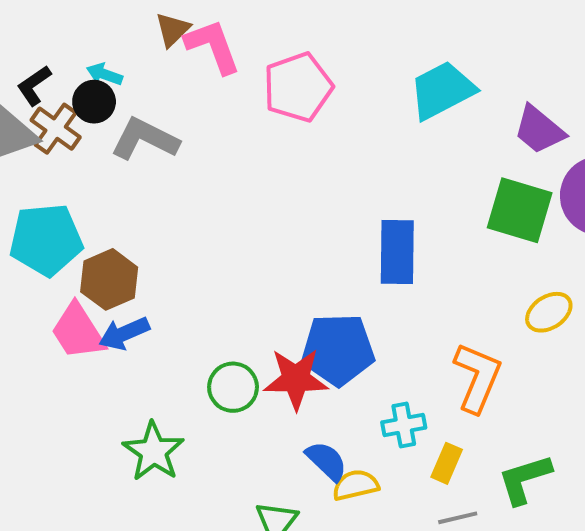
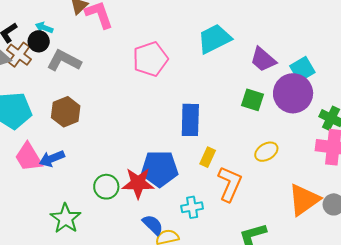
pink pentagon: (298, 87) -> (150, 59), moved
green square: (520, 210) -> (252, 100), size x0.7
brown hexagon: (109, 279) -> (66, 112), moved
yellow rectangle: (447, 463) -> (208, 157), moved

